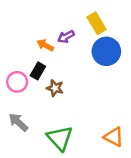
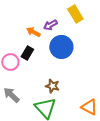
blue circle: (106, 51) -> (61, 47), moved
brown star: (55, 88) -> (52, 86), moved

